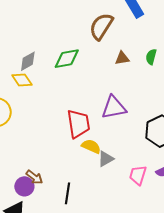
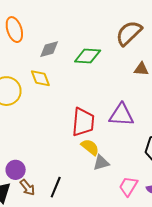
yellow diamond: (22, 80) -> (40, 78), moved
brown arrow: (34, 177) -> (27, 187), moved

